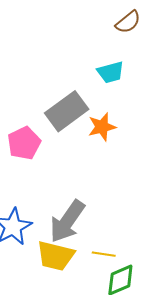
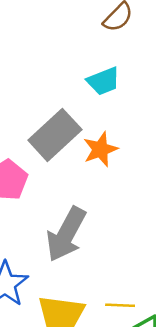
gray arrow: (67, 221) -> (66, 234), moved

